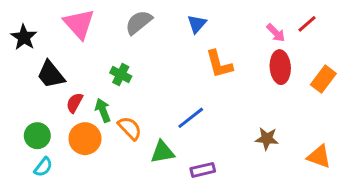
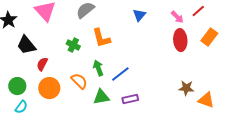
blue triangle: (197, 24) -> (139, 15), moved
orange L-shape: (219, 64) -> (101, 38), moved
orange rectangle: (323, 79) -> (209, 37), moved
green arrow: (103, 110) -> (98, 68), moved
brown star: (267, 139) -> (186, 88), moved
purple rectangle: (203, 170) -> (130, 99), moved

